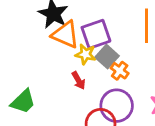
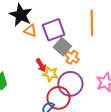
orange triangle: (65, 35) -> (30, 31), size x0.6
yellow star: (85, 54) -> (51, 74), moved

